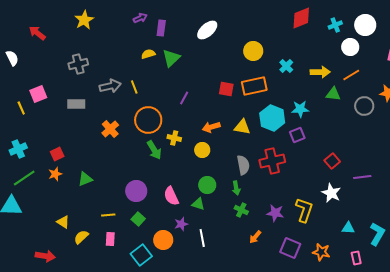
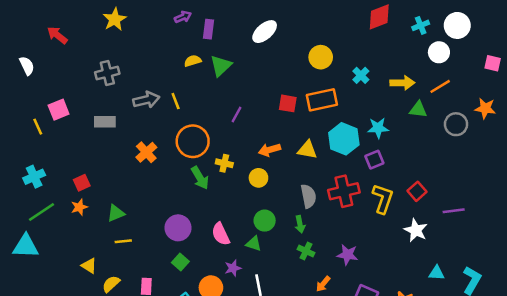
yellow L-shape: (304, 210) -> (383, 199), moved
yellow line: (108, 215) -> (123, 241), moved

